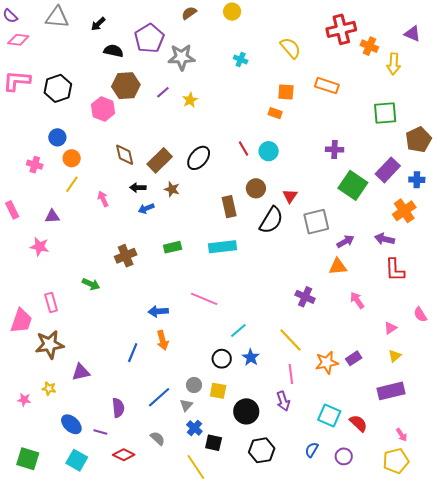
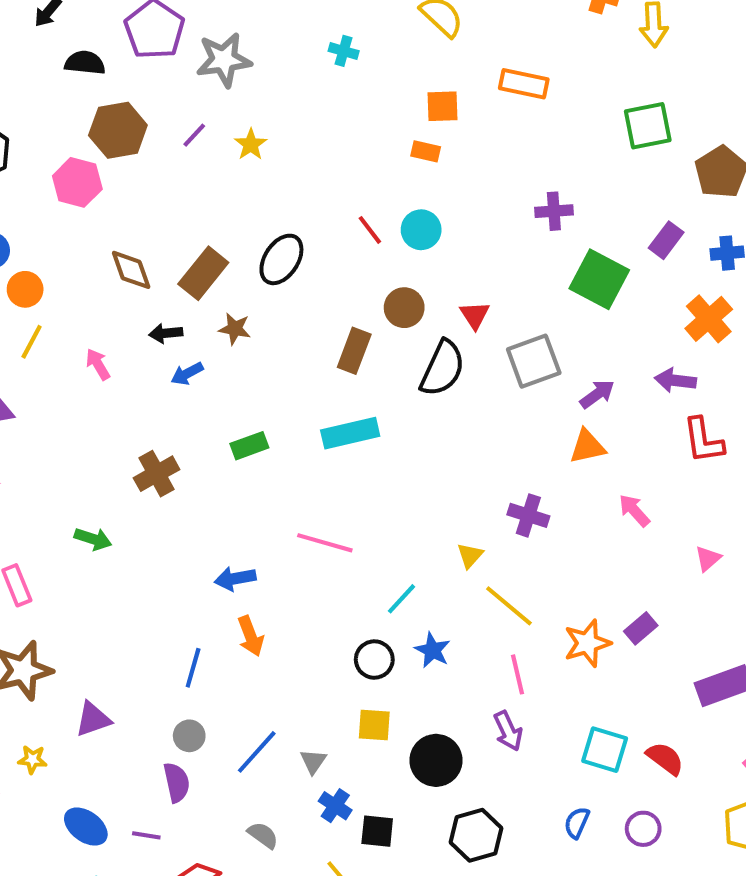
purple rectangle: (388, 170) -> (666, 240), size x0.7
brown rectangle: (229, 207) -> (354, 351), turned 40
yellow triangle: (395, 356) -> (470, 555), moved
gray circle: (194, 385) -> (189, 736), moved

